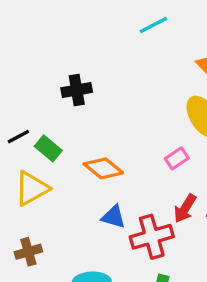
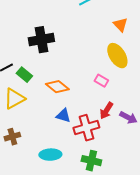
black cross: (77, 90) -> (41, 40), size x1.4
pink rectangle: (177, 158) -> (101, 81), turned 64

